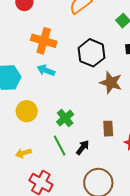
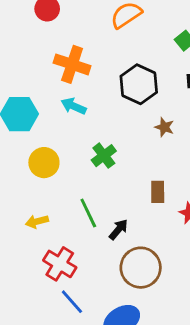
brown star: (111, 83) -> (164, 127), size x0.6
green cross: (65, 118) -> (104, 156), moved
black arrow: (83, 147) -> (118, 230), moved

